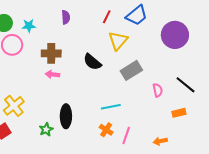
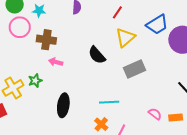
blue trapezoid: (137, 15) -> (157, 24), moved
brown cross: (51, 53) -> (46, 40), moved
pink semicircle: (158, 90) -> (155, 114), moved, turned -48
green star: (46, 129) -> (35, 81), moved

